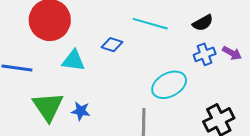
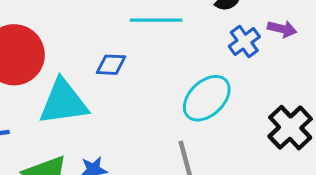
cyan triangle: (73, 61) -> (63, 102), size x1.5

